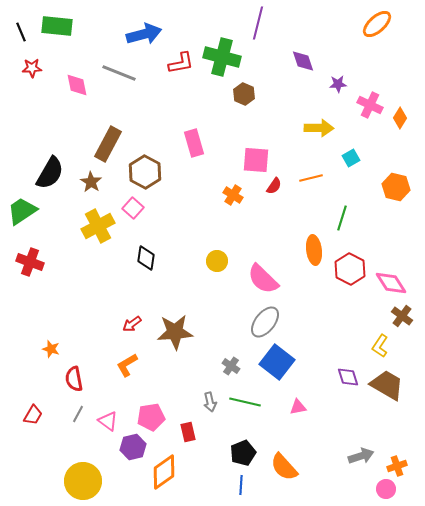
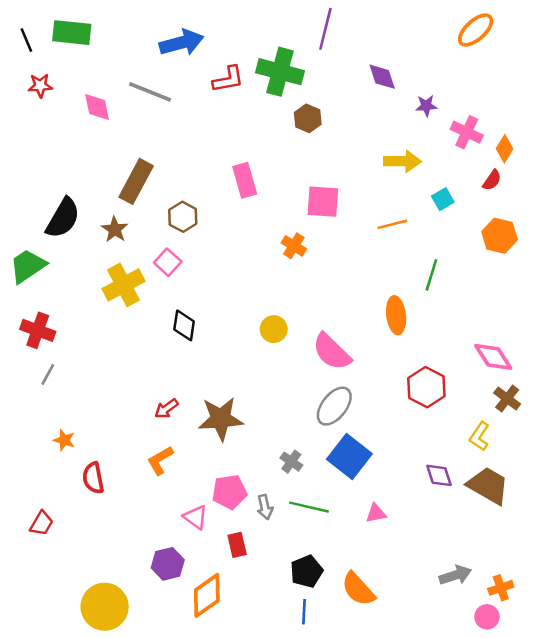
brown hexagon: (145, 172) -> (183, 217), size x0.7
red semicircle: (274, 186) -> (492, 180), moved
red hexagon: (350, 269) -> (426, 387), moved
gray line: (78, 414) -> (48, 375), moved
pink pentagon: (151, 417) -> (230, 492), moved
pink triangle: (108, 421) -> (195, 517), moved

